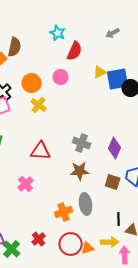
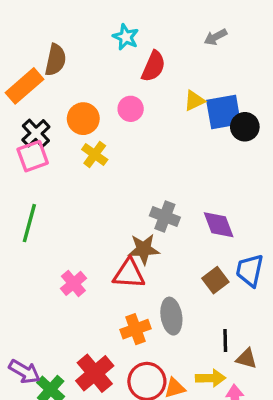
purple diamond: (115, 148) -> (219, 225), turned -45
red triangle: (41, 151) -> (129, 274), moved
brown star: (80, 171) -> (144, 249), moved
brown square: (113, 182) -> (215, 280), turned 35
red cross: (39, 239) -> (95, 373), size x1.6

